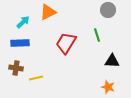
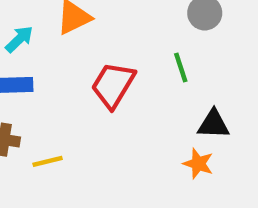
orange star: (108, 87) -> (198, 164), moved

